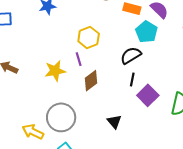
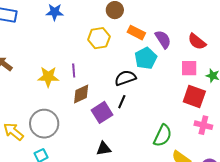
yellow hexagon: (89, 37) -> (99, 38), moved
purple square: (148, 95) -> (102, 112), moved
black triangle: (114, 122) -> (104, 149), moved, turned 49

